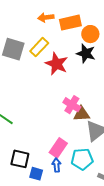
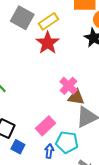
red star: (57, 64) -> (48, 43), moved
blue arrow: (57, 165) -> (49, 151), moved

